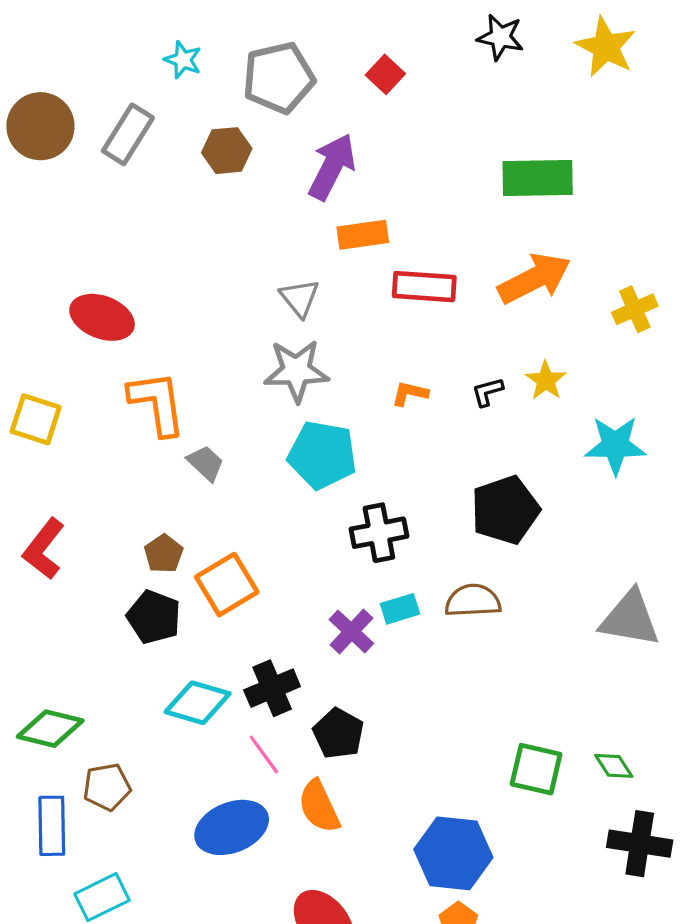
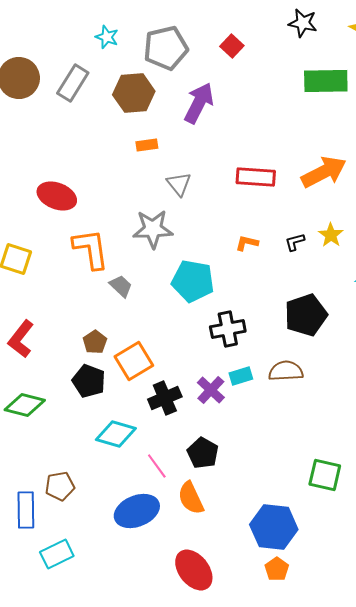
brown hexagon: (227, 151) -> (134, 93), size x1.4
green rectangle: (538, 178) -> (326, 81), moved
orange rectangle: (363, 235) -> (147, 145), moved, size x0.7
gray star: (296, 371) -> (153, 229), moved
black cross: (272, 688) -> (165, 398), moved
green diamond: (50, 729) -> (25, 405), moved

